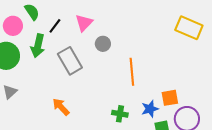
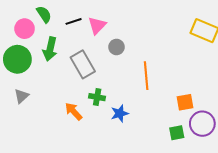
black line: (55, 26) -> (74, 21), moved, turned 35
blue star: (150, 109) -> (120, 113), moved
green cross: (120, 114) -> (97, 97), moved

